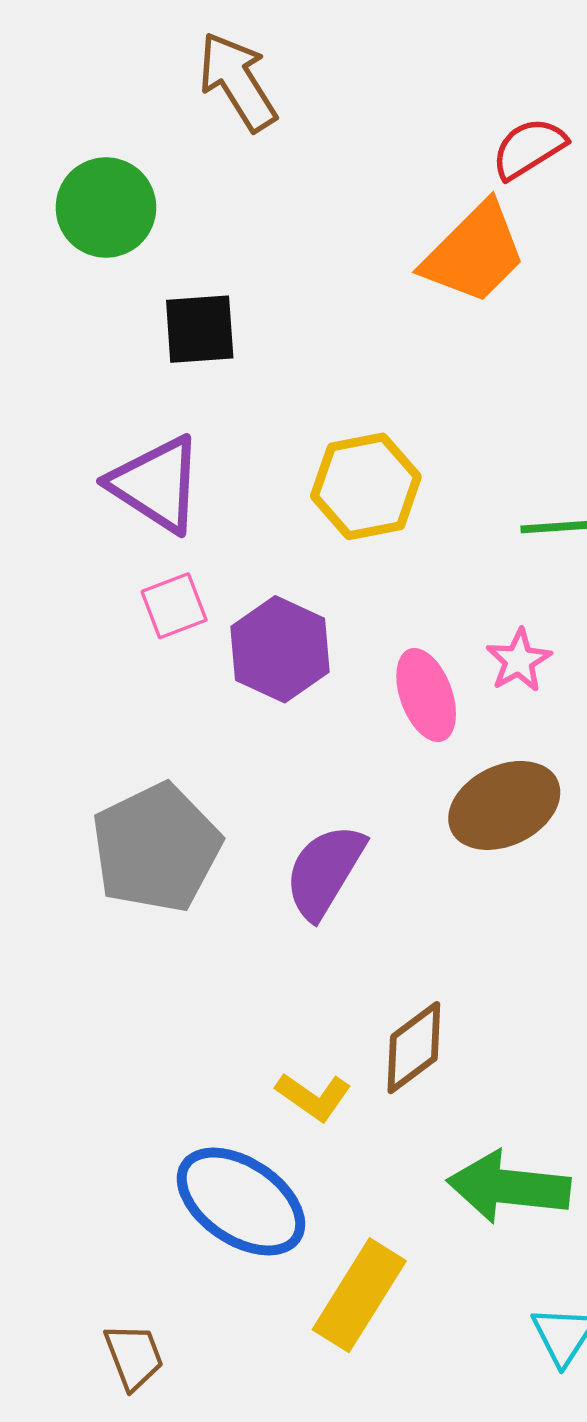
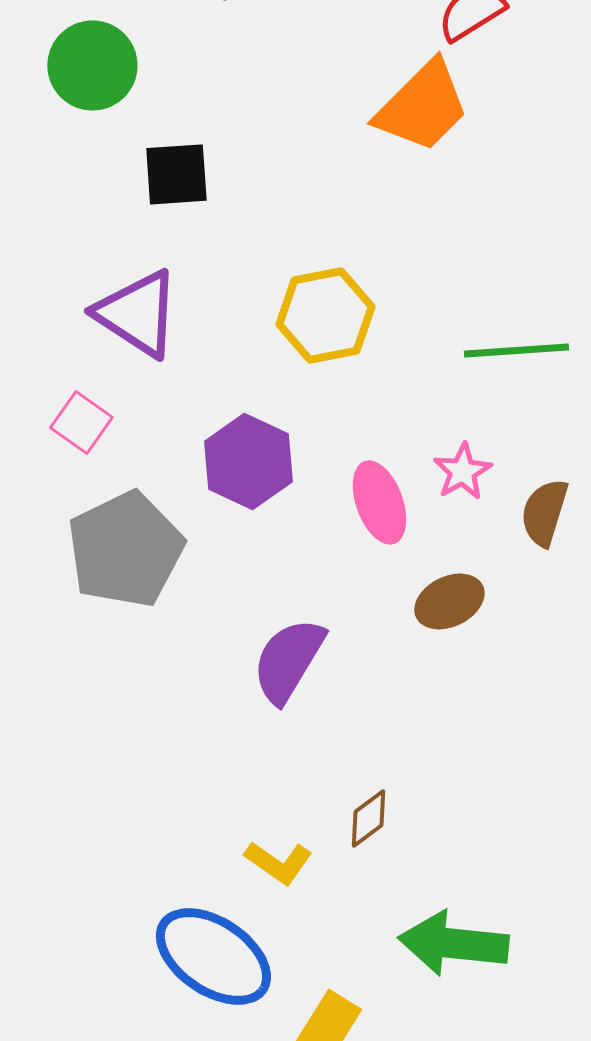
pink square: (174, 606) -> (81, 422), moved, turned -34
brown ellipse: (504, 805) -> (449, 601), size x0.7
gray pentagon: (156, 848) -> (125, 549), moved
brown diamond: (414, 1048) -> (368, 818), size x0.7

